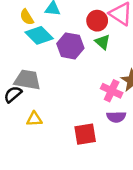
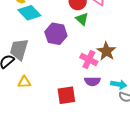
purple hexagon: (70, 46) -> (56, 34), moved
gray trapezoid: (27, 80) -> (19, 49), turned -85

